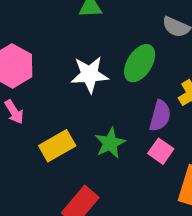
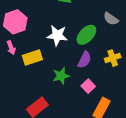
purple semicircle: (160, 116) -> (84, 60), moved
yellow rectangle: (57, 146) -> (32, 57), moved

